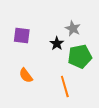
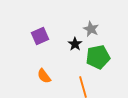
purple square: (22, 35) -> (40, 36), turned -30

